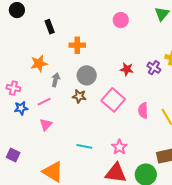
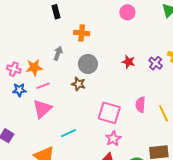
orange star: (39, 63) -> (34, 68), moved
gray arrow: (56, 80) -> (58, 53), moved
pink square: (113, 100) -> (109, 113), moved, turned -30
pink triangle: (46, 125) -> (42, 109), size x1.5
cyan line: (84, 146) -> (69, 133), moved, turned -42

